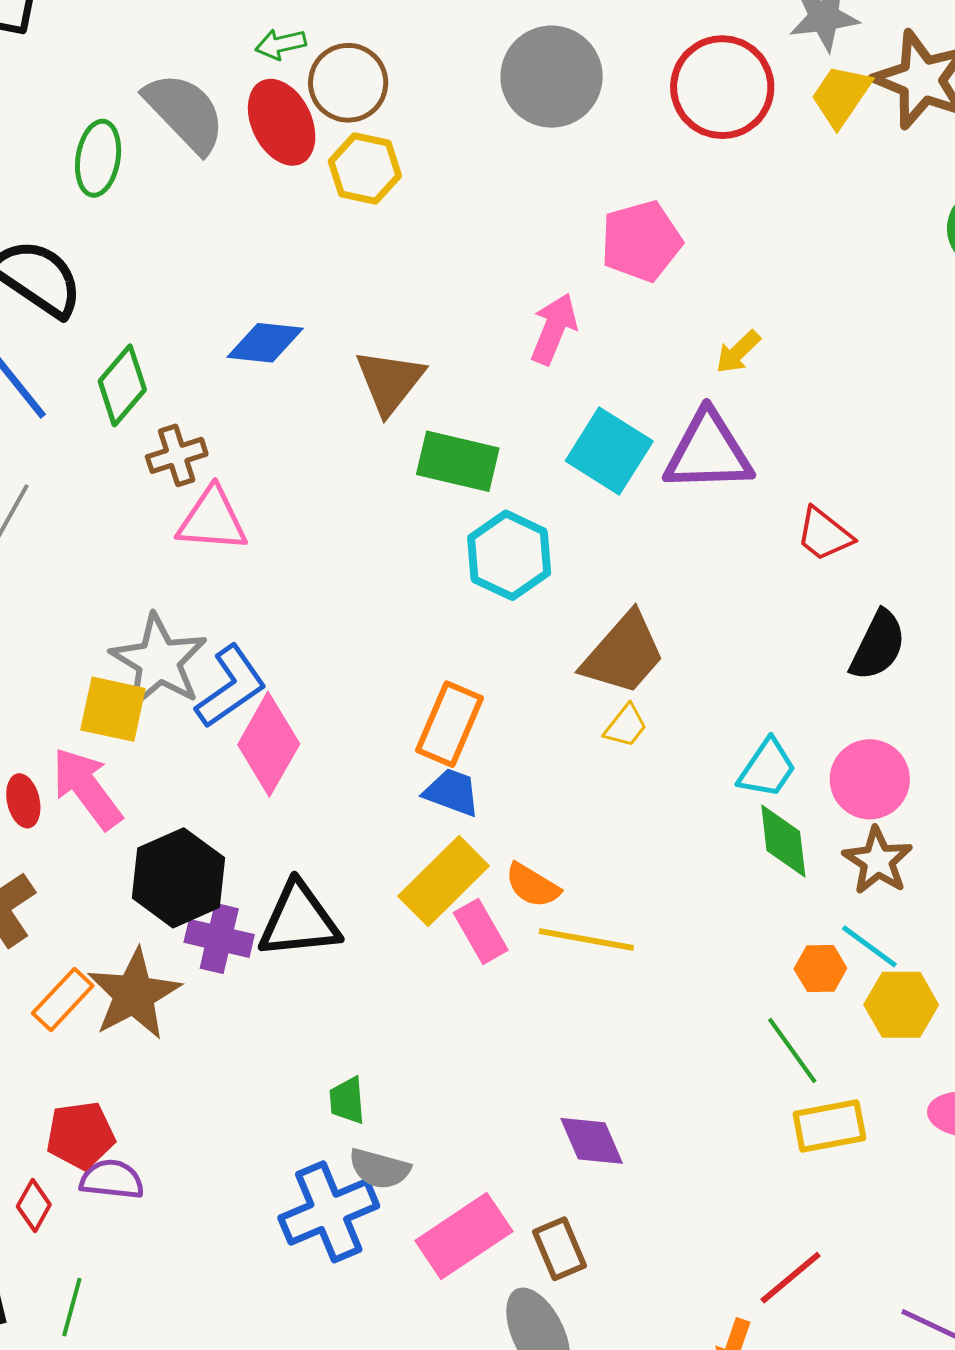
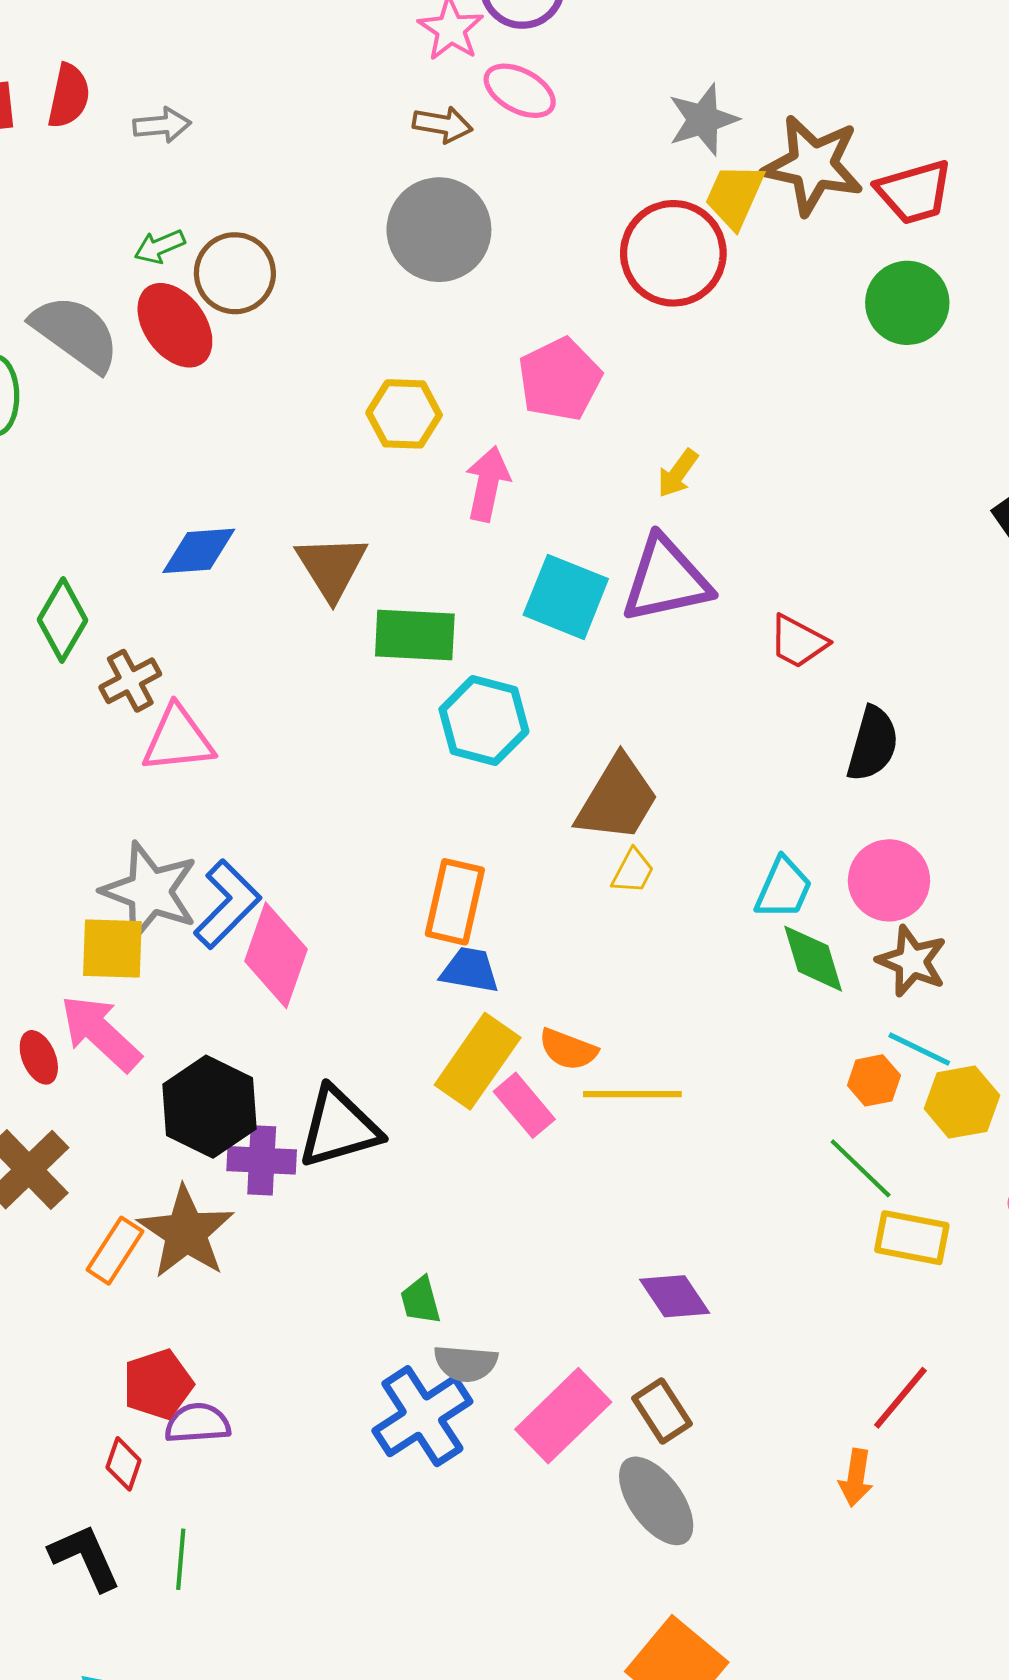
red circle: (722, 87) -> (673, 253), moved
yellow hexagon: (365, 168) -> (404, 414), moved
yellow rectangle: (829, 1126) -> (912, 1238), turned 32

